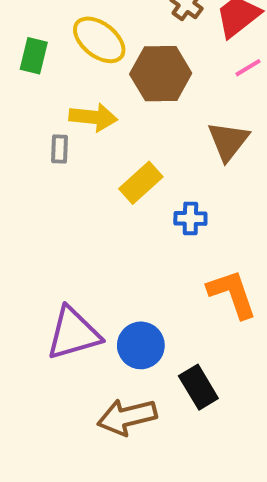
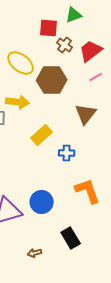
blue circle: (141, 345) -> (42, 202), moved
brown arrow: (127, 417) -> (35, 253), size x0.5

